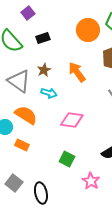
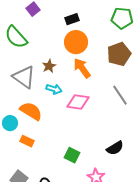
orange circle: (88, 30) -> (76, 42), moved
black rectangle: (43, 38) -> (72, 19), moved
pink diamond: (72, 120) -> (78, 102), moved

